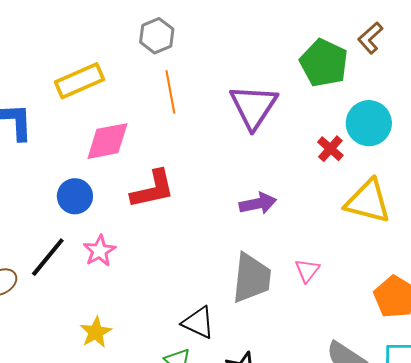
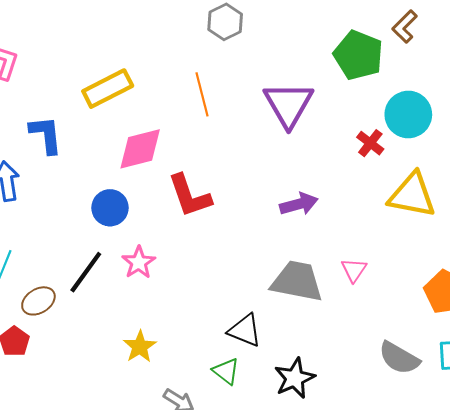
gray hexagon: (157, 36) -> (225, 22), moved
red L-shape: (153, 189) -> (190, 196), turned 87
gray trapezoid: (252, 278) -> (297, 281), turned -82

